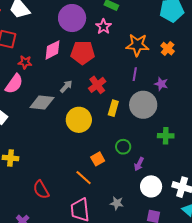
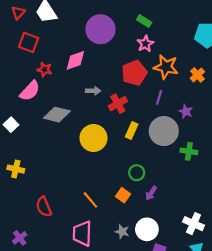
pink star: (103, 27) -> (145, 44), moved
red pentagon: (83, 53) -> (134, 73), moved, turned -30
gray arrow: (66, 86) -> (93, 91), moved, turned 40
green cross: (166, 136) -> (189, 151), moved
orange square: (98, 159) -> (123, 195), moved, turned -32
white circle: (151, 186) -> (147, 229), moved

